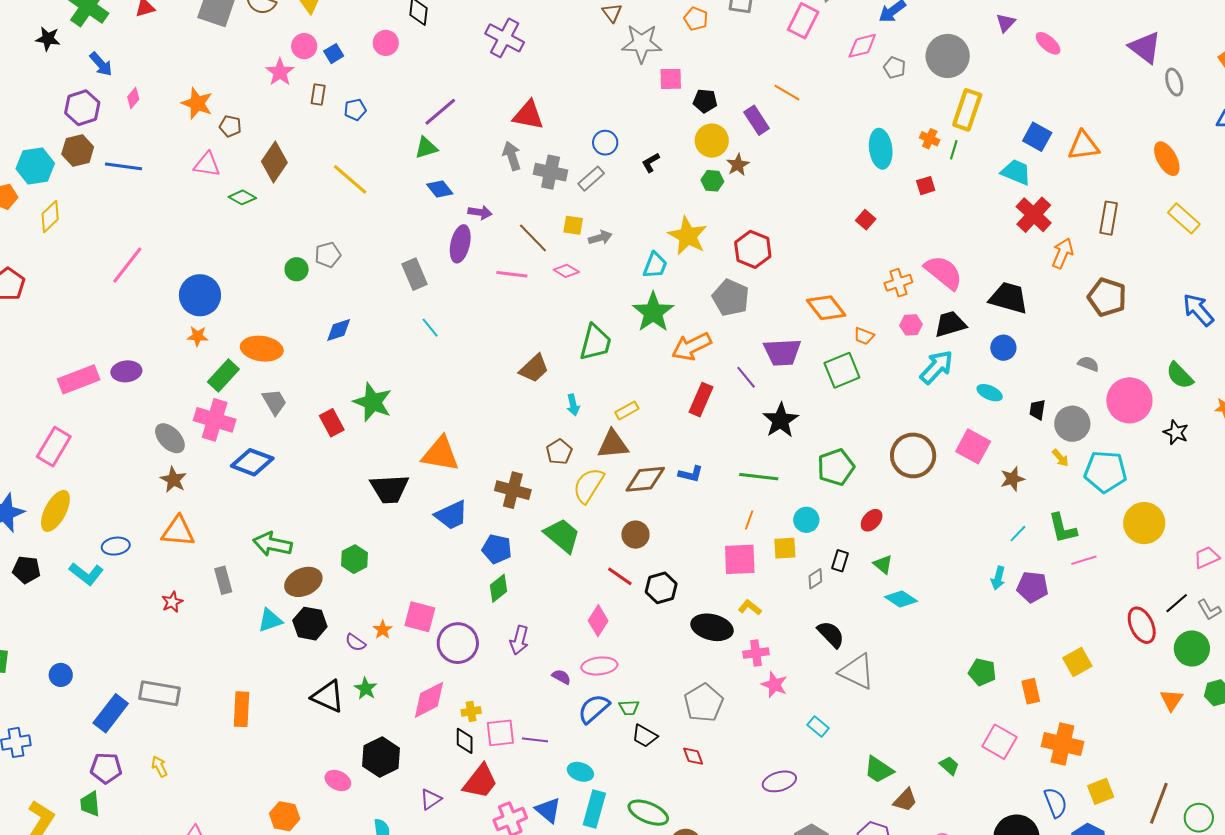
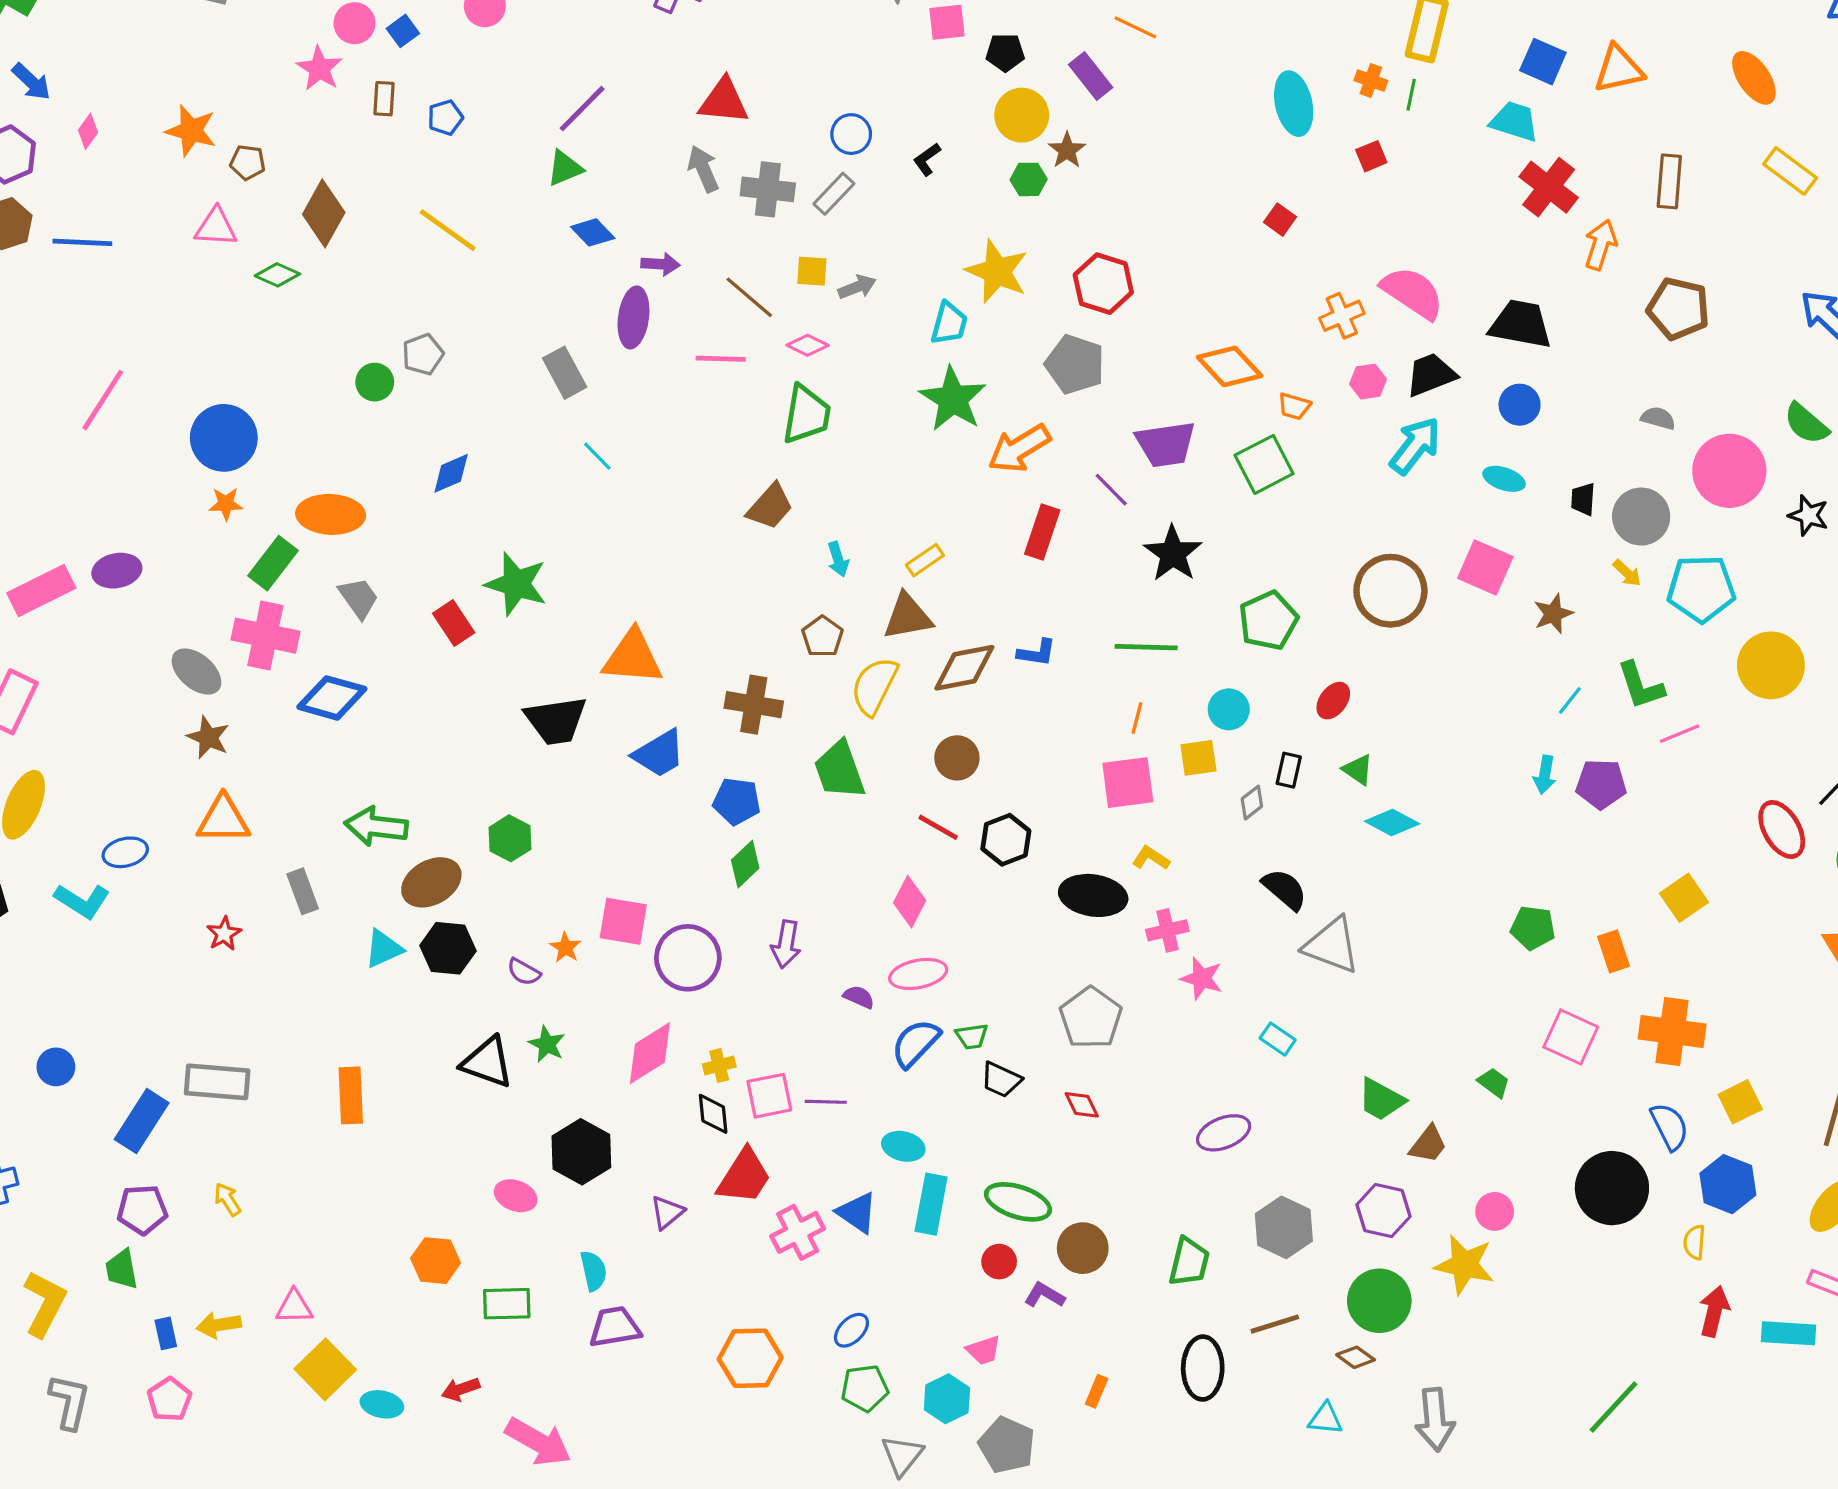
green trapezoid: (595, 343) -> (806, 414), moved
green trapezoid: (562, 535) -> (840, 770), turned -144

